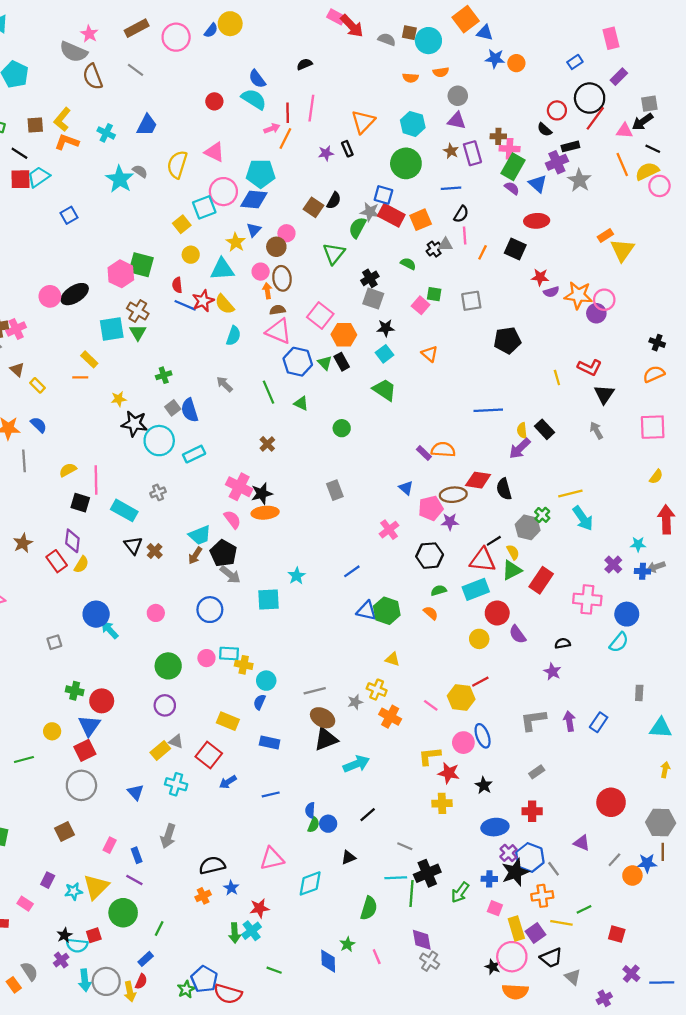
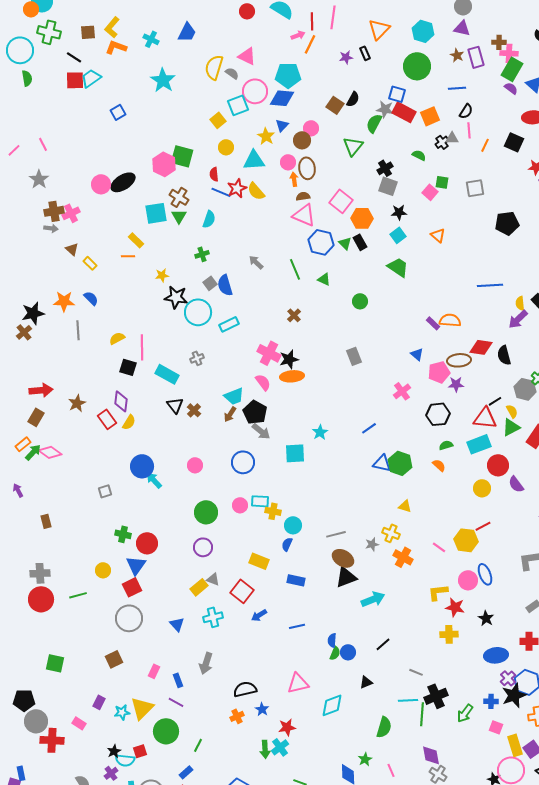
gray semicircle: (140, 171) -> (232, 73), moved
cyan semicircle: (234, 336) -> (209, 219), moved
cyan cross: (176, 784) -> (213, 617), turned -30

